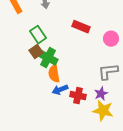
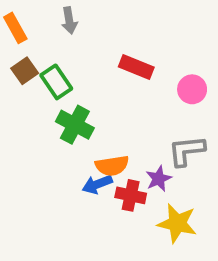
brown square: (36, 52) -> (25, 71), moved
orange semicircle: (54, 74) -> (112, 166), moved, turned -90
purple star: (101, 94) -> (159, 179), moved

